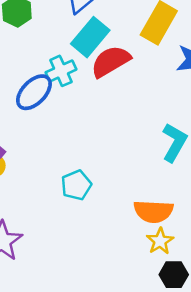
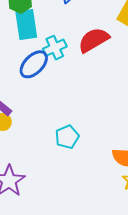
cyan rectangle: (90, 37) -> (26, 25), moved, turned -48

